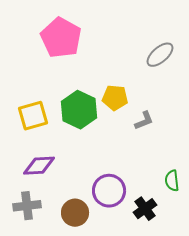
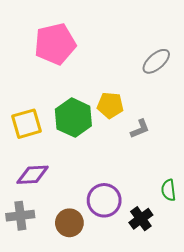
pink pentagon: (61, 38) -> (55, 44), turned 30

